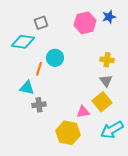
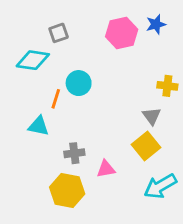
yellow cross: (107, 60) -> (167, 86), moved
gray cross: (39, 105) -> (74, 153), moved
pink triangle: (83, 112) -> (106, 169), moved
yellow hexagon: (68, 133) -> (67, 190), moved

